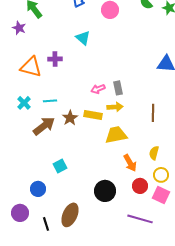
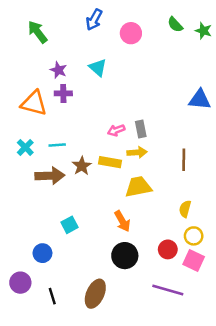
purple star: (19, 28) -> (58, 70), moved
brown arrow: (44, 126) -> (50, 176), turned 35
orange arrow: (130, 163) -> (122, 221), moved
brown ellipse: (70, 215) -> (95, 294), moved

